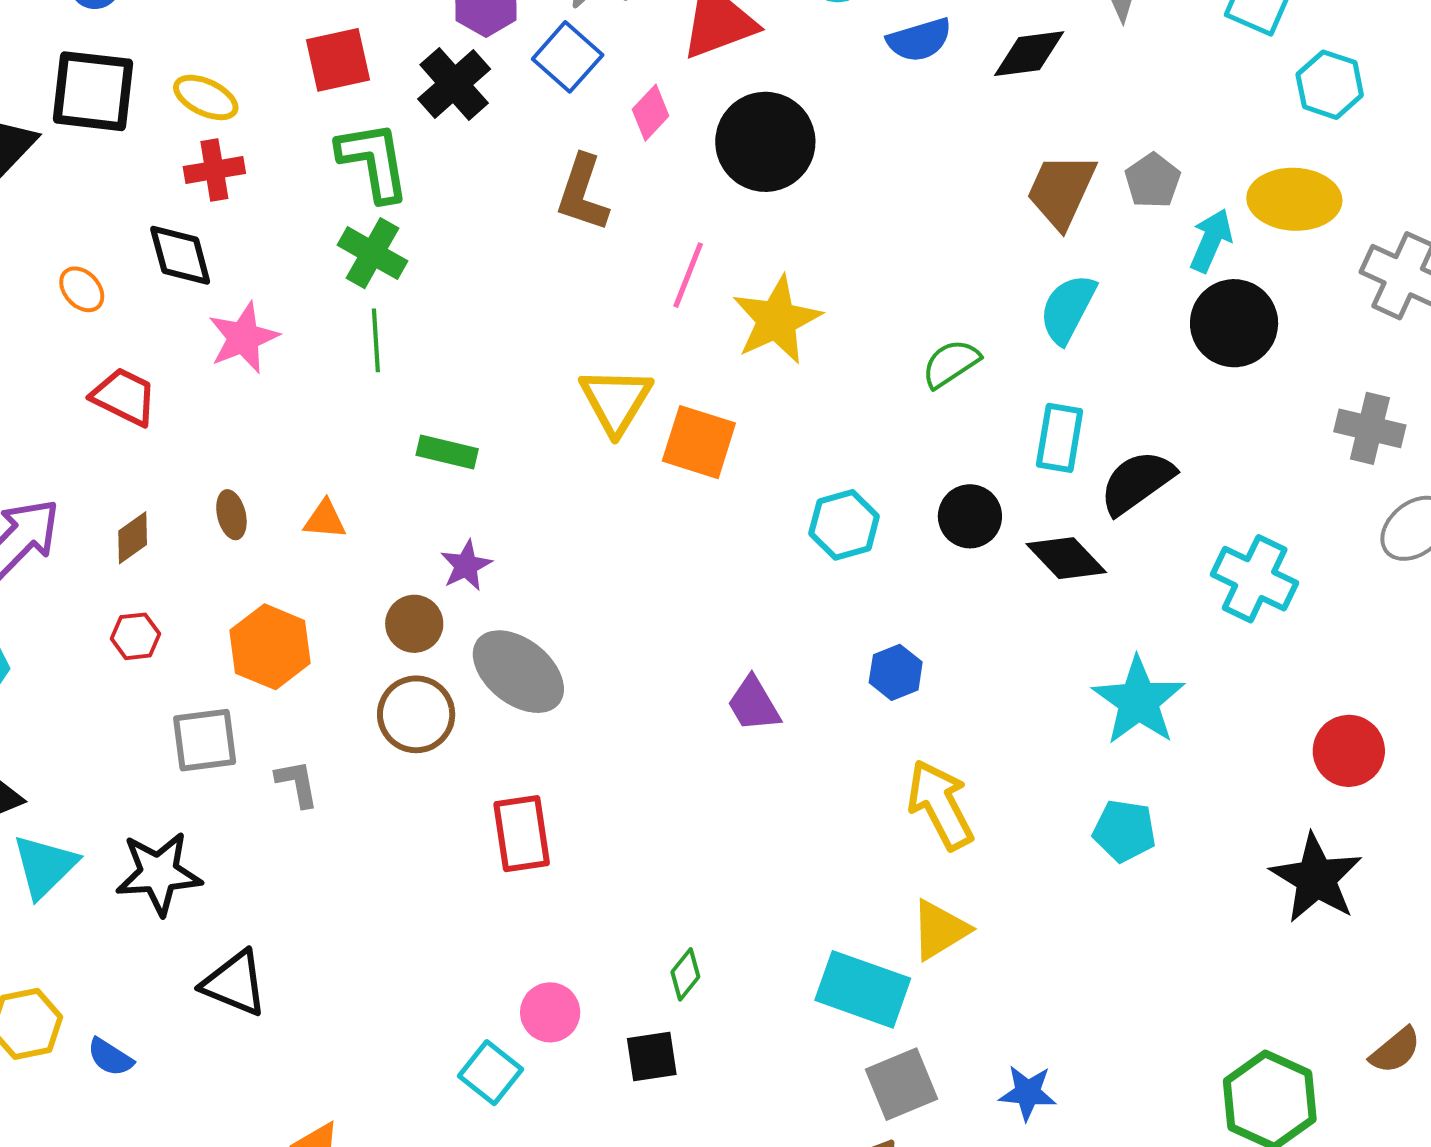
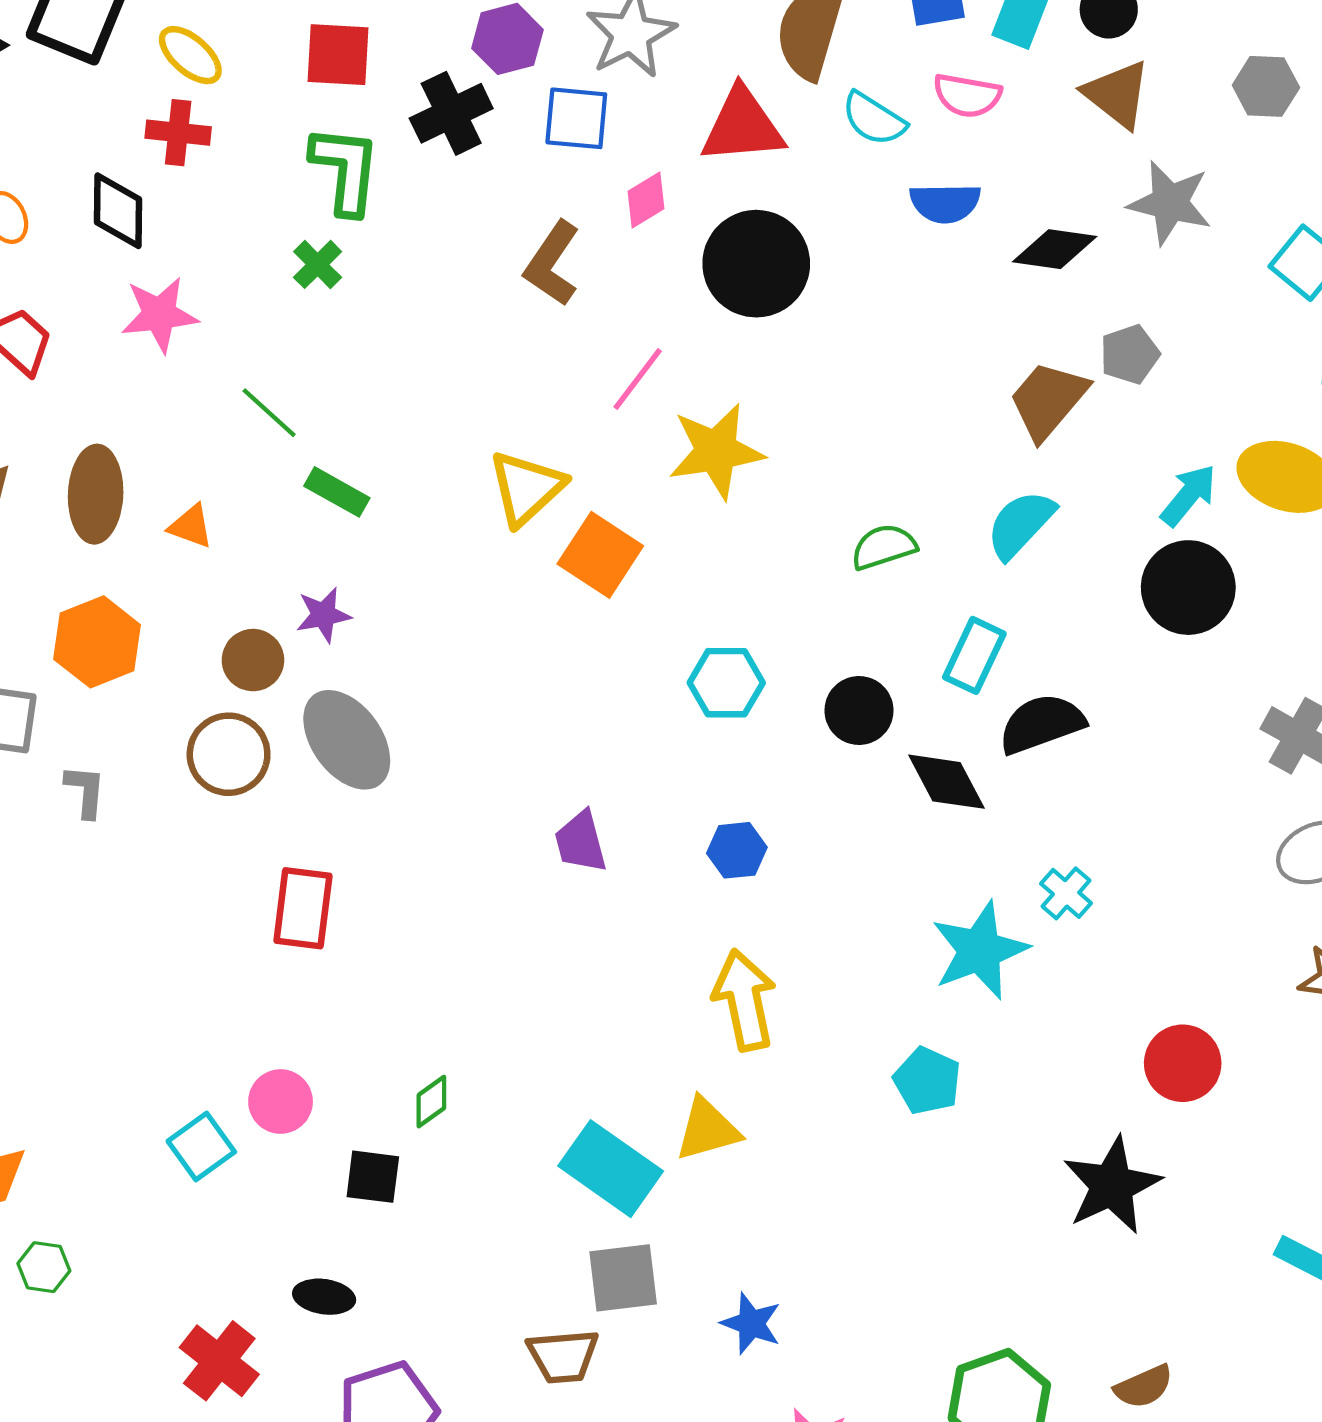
blue square: (568, 57) -> (576, 118), turned 38
gray pentagon: (1153, 181) -> (1130, 354), moved
green cross: (372, 253) -> (318, 264), size x0.7
green line: (376, 340) -> (269, 413), moved, turned -60
brown ellipse: (231, 515) -> (96, 494), size x1.8
cyan cross: (1255, 579) -> (1066, 893), moved, size x0.6

